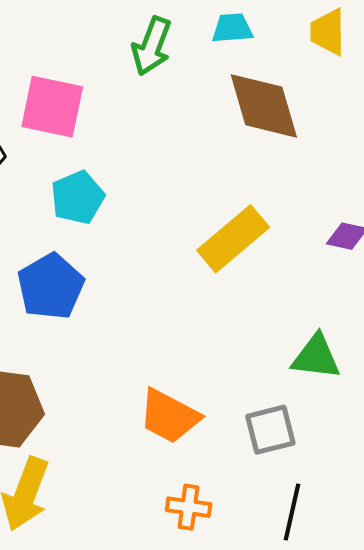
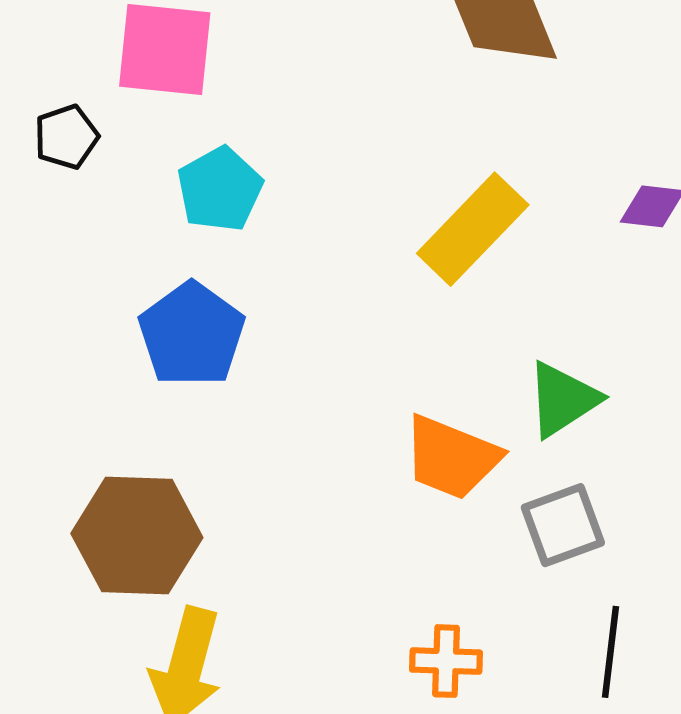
green triangle: (316, 357) -> (563, 399), moved, turned -34
orange trapezoid: (169, 416) -> (452, 457), moved

